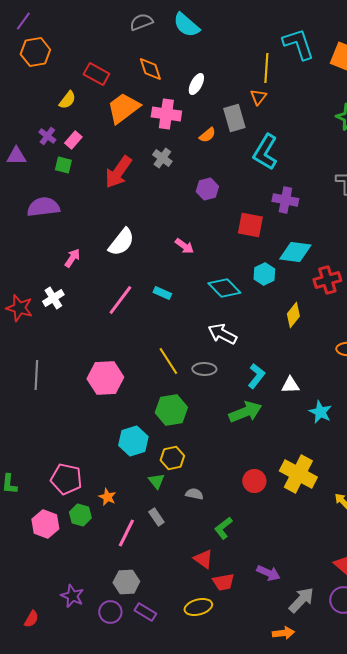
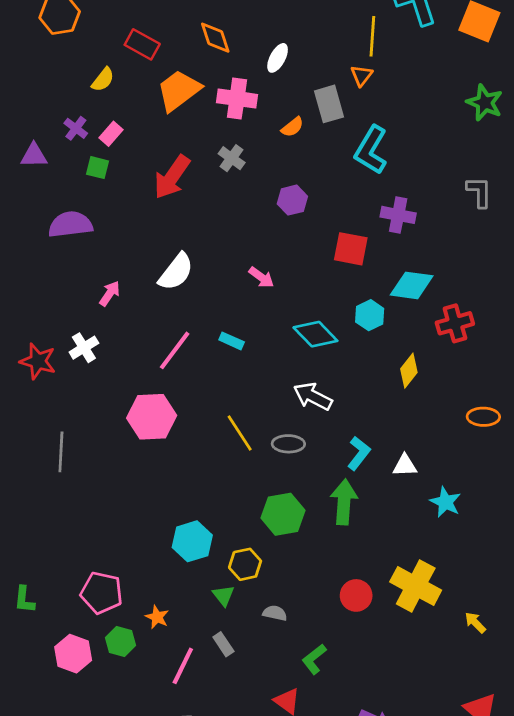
pink hexagon: (105, 378) -> (152, 417), moved
green hexagon: (171, 410) -> (283, 514), moved
green arrow: (245, 412) -> (344, 502), turned -64

